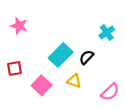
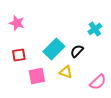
red square: (15, 68) -> (19, 55), moved
pink square: (42, 85) -> (37, 76), turned 36

